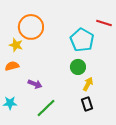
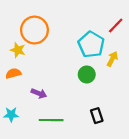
red line: (104, 23) -> (116, 26), turned -63
yellow arrow: (88, 84) -> (112, 59), moved
green line: (46, 108) -> (51, 120), turned 45

